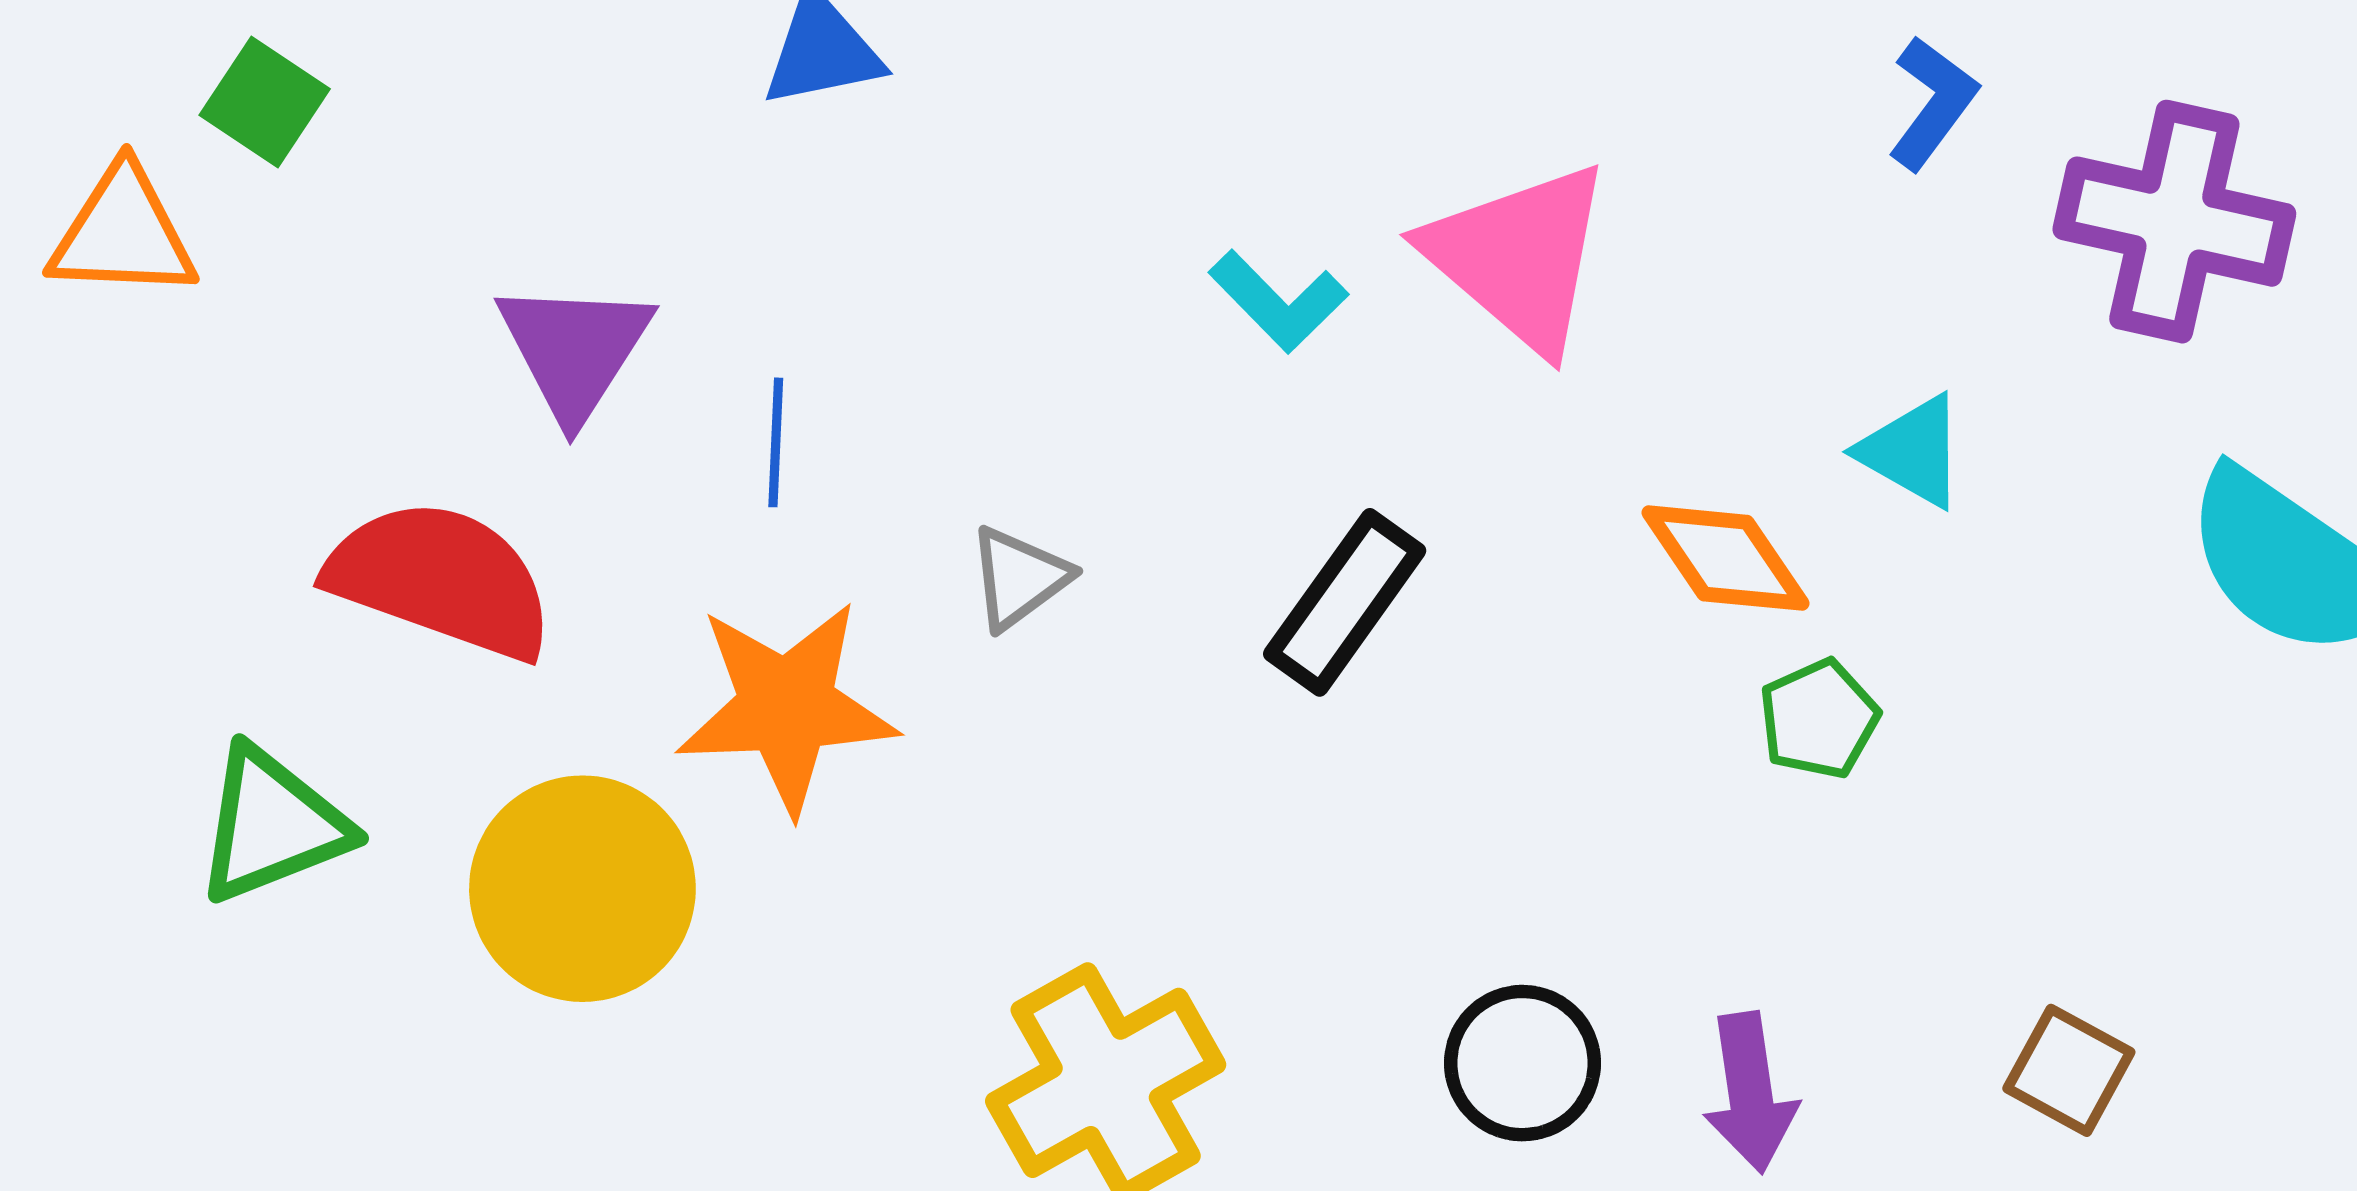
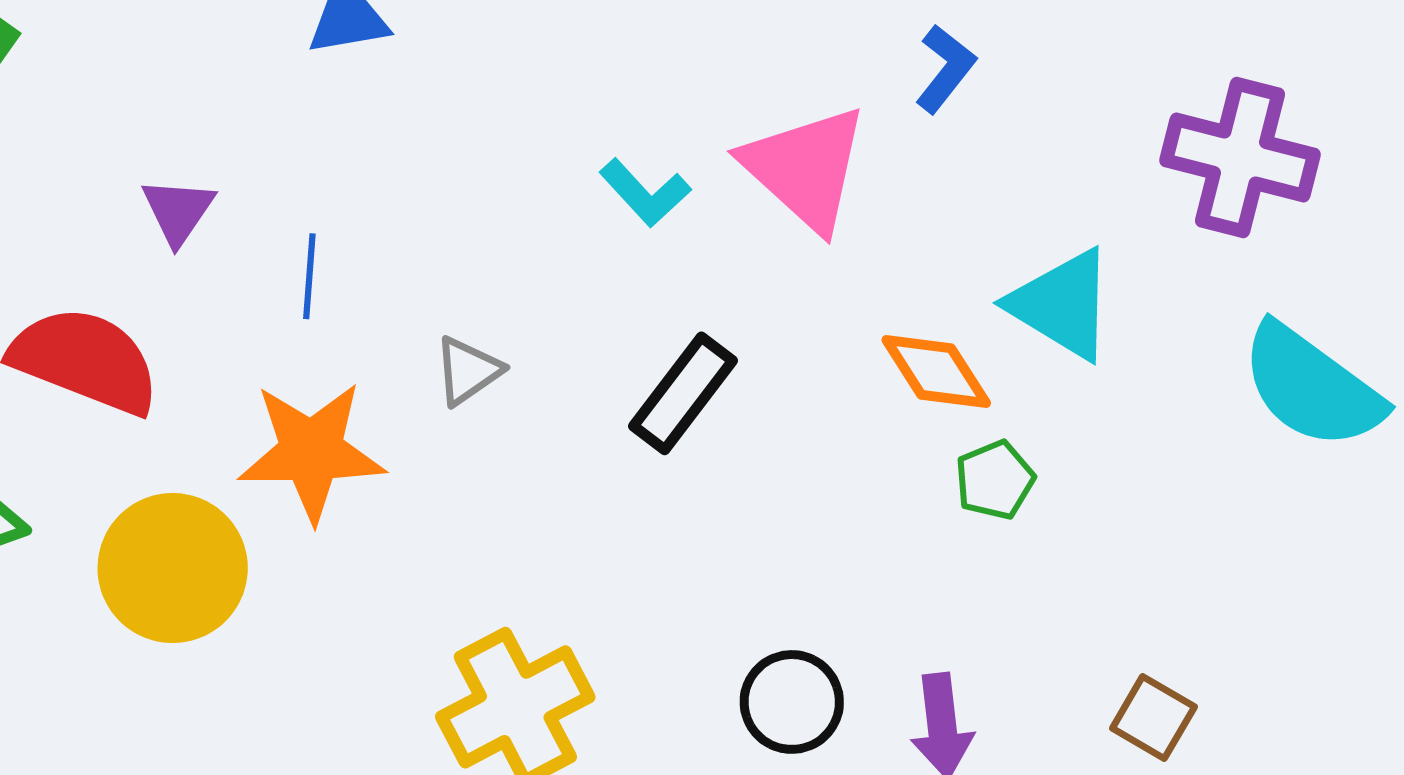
blue L-shape: (1933, 103) -> (945, 69), moved
purple triangle: (574, 350) -> (178, 211), size x0.7
cyan triangle: (1912, 451) -> (1062, 305), size x1.5

